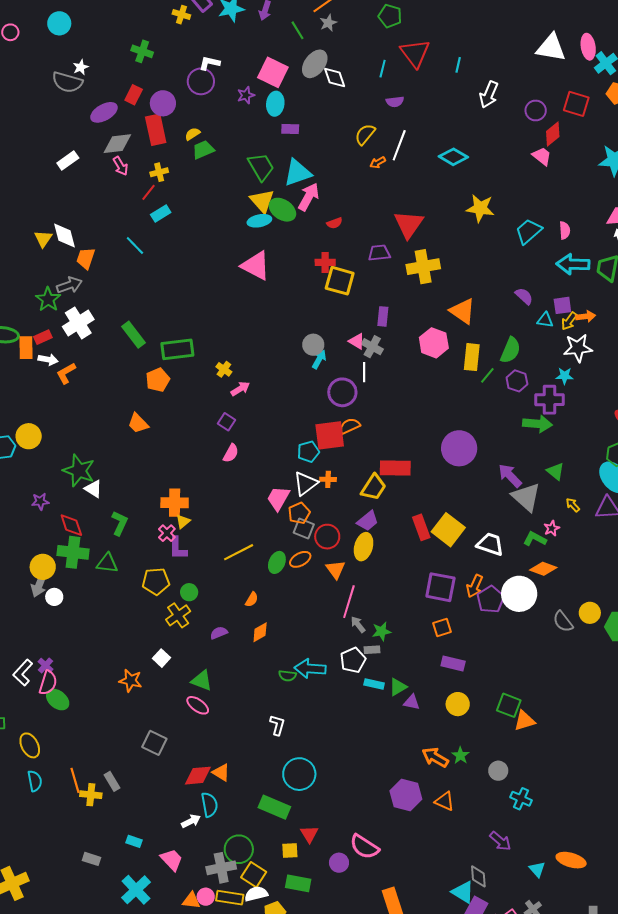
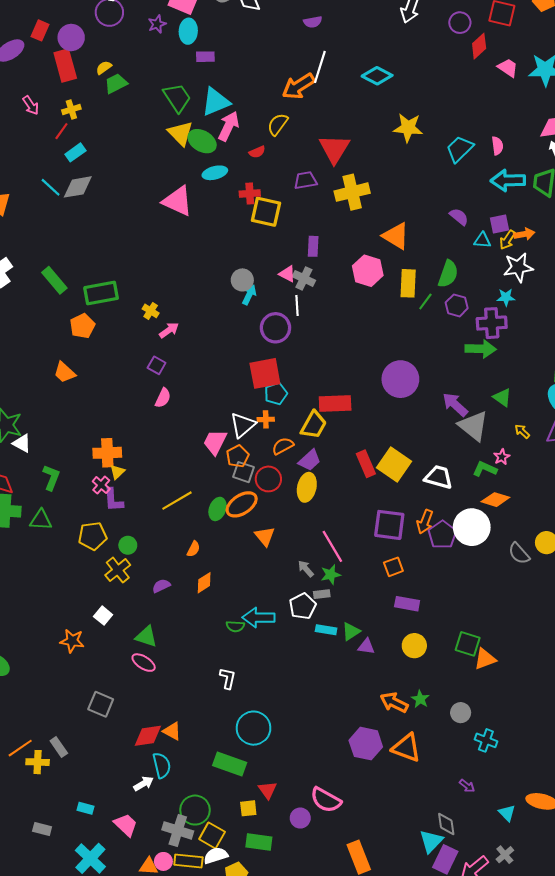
yellow semicircle: (365, 134) -> (278, 124), moved
gray diamond: (117, 144) -> (78, 187), moved
pink trapezoid: (542, 156) -> (508, 68), moved
orange arrow: (378, 162) -> (299, 86), size x2.0
cyan ellipse: (259, 221) -> (215, 173), moved
orange semicircle: (350, 426) -> (283, 446), moved
cyan pentagon: (308, 452) -> (276, 394), moved
orange ellipse: (300, 559) -> (242, 504), size x1.4
orange triangle: (336, 569) -> (265, 536), moved
pink line: (349, 602) -> (332, 546), moved, turned -44
orange line: (75, 780) -> (20, 748), turned 75
orange triangle: (445, 801) -> (406, 748), size x1.4
purple arrow: (500, 841) -> (467, 786), size x0.7
gray cross: (221, 868) -> (178, 830), turned 32
cyan triangle: (463, 892) -> (431, 841), turned 45

